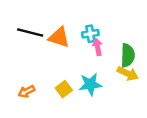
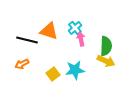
black line: (30, 33) -> (27, 40), moved
cyan cross: (90, 34) -> (75, 28), turned -32
orange arrow: (26, 92) -> (22, 64), moved

